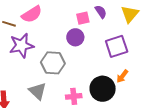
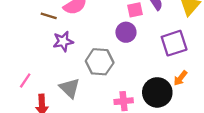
purple star: (22, 46) -> (63, 41), size x0.7
gray triangle: (38, 91) -> (70, 88), moved

